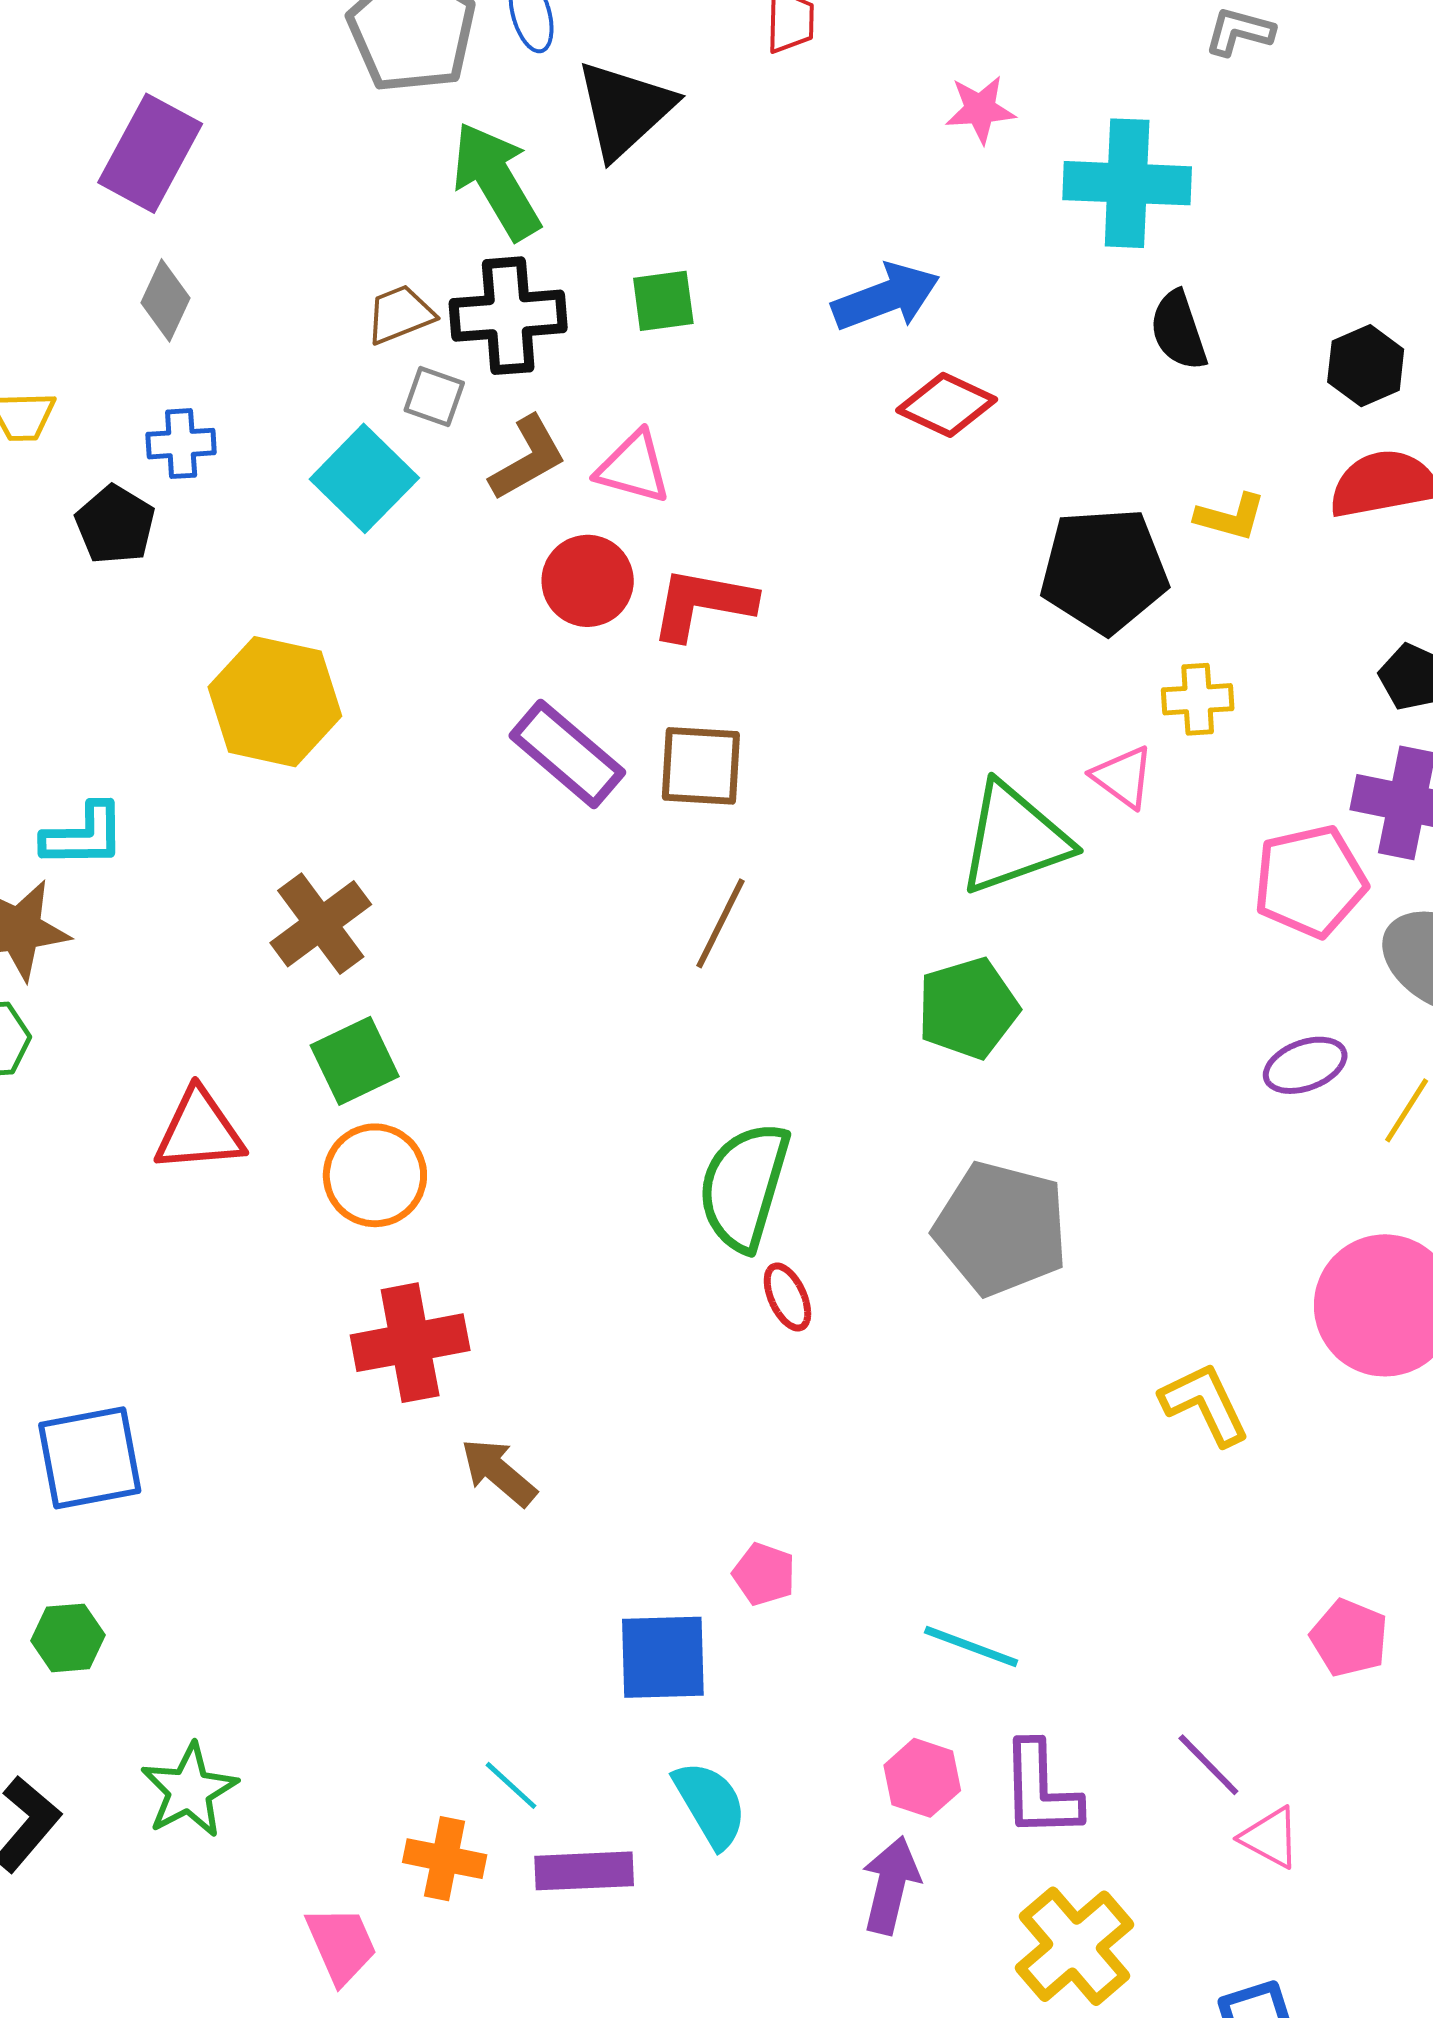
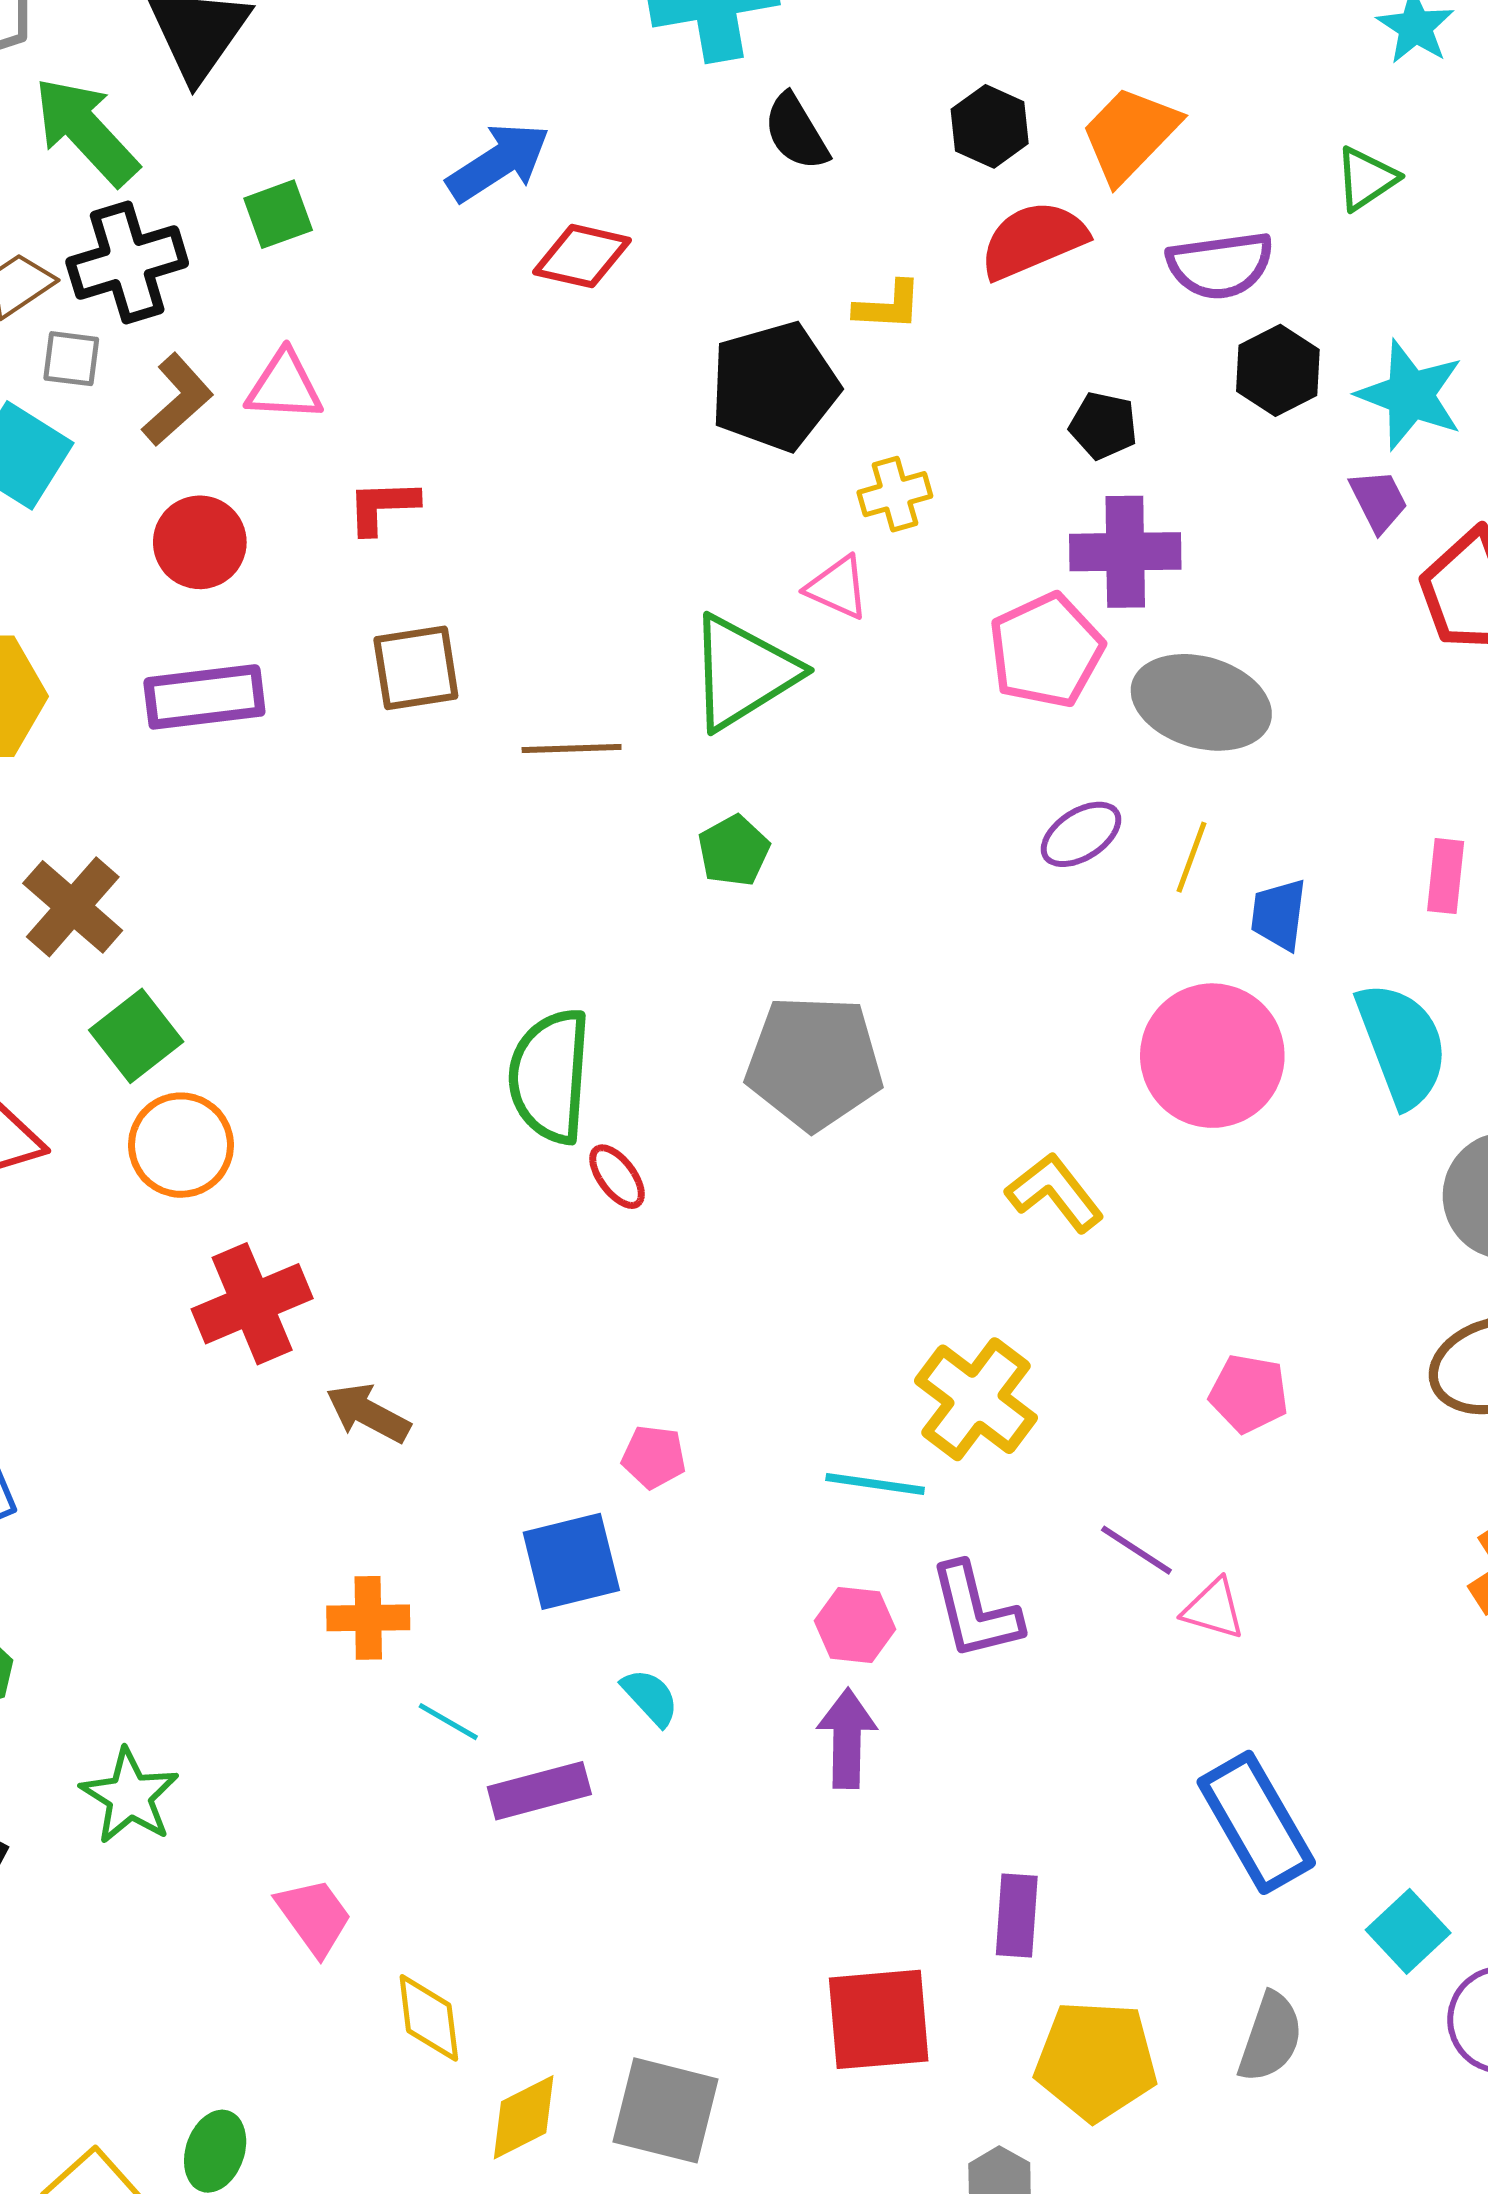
red circle: (588, 581) -> (200, 542), moved
red L-shape: (702, 604) -> (382, 506), size x0.7
purple rectangle: (567, 754) -> (204, 697), moved, turned -35
brown line: (721, 923) -> (572, 749), moved, turned 74
green pentagon: (968, 1008) -> (734, 851), size x0.7
cyan semicircle: (710, 1804) -> (650, 1697), size x0.7
orange cross: (445, 1859) -> (368, 1618), moved
yellow cross: (1074, 1946) -> (976, 1399), moved

